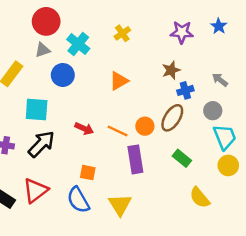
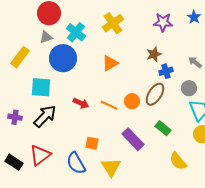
yellow cross: (122, 33) -> (113, 23), size x1.5
blue circle: (63, 75) -> (63, 58), size x1.4
purple rectangle: (135, 159) -> (133, 139), moved, turned -35
orange square: (88, 173) -> (92, 143), moved

